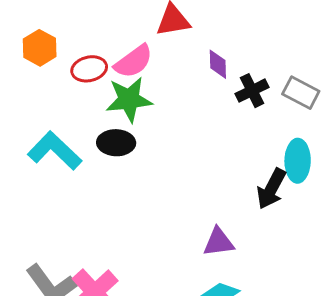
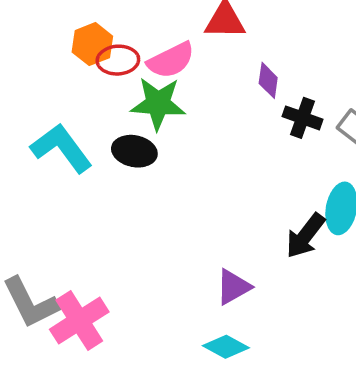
orange hexagon: (40, 48) -> (92, 44), moved
black cross: (252, 91) -> (303, 118), turned 36
purple triangle: (218, 242) -> (233, 287), turned -32

